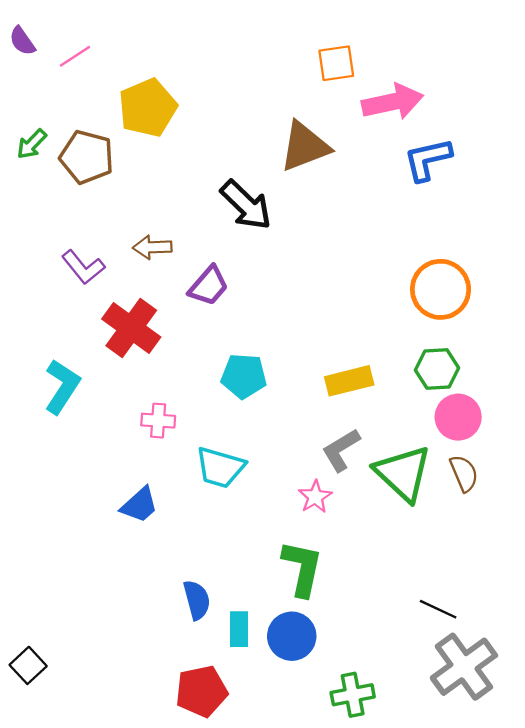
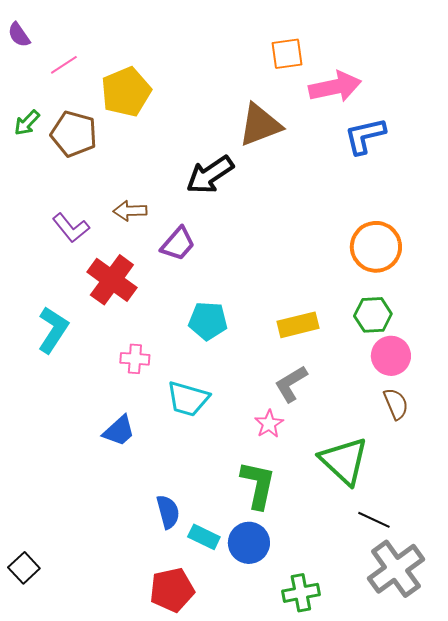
pink line: (75, 56) -> (64, 65), moved
black arrow: (246, 205) -> (210, 175), turned 102
green triangle: (403, 473) -> (344, 461), moved
cyan rectangle: (239, 629) -> (204, 537), turned -64

